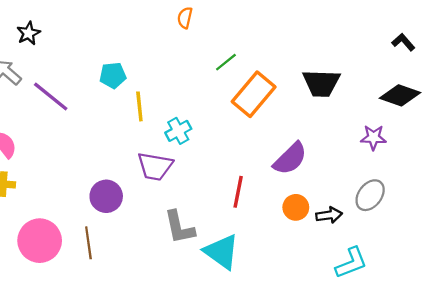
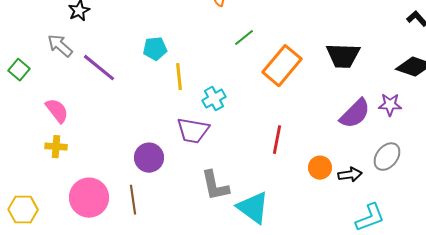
green line: (226, 62) -> (244, 38), moved
purple semicircle: (290, 159) -> (355, 114), moved
red line: (238, 192) -> (277, 140), moved

